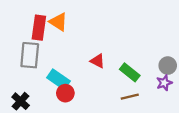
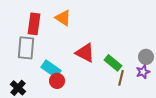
orange triangle: (58, 22) -> (63, 18), moved
red triangle: (98, 61) -> (85, 53), size x1.5
brown line: (130, 97) -> (121, 78), moved, turned -63

